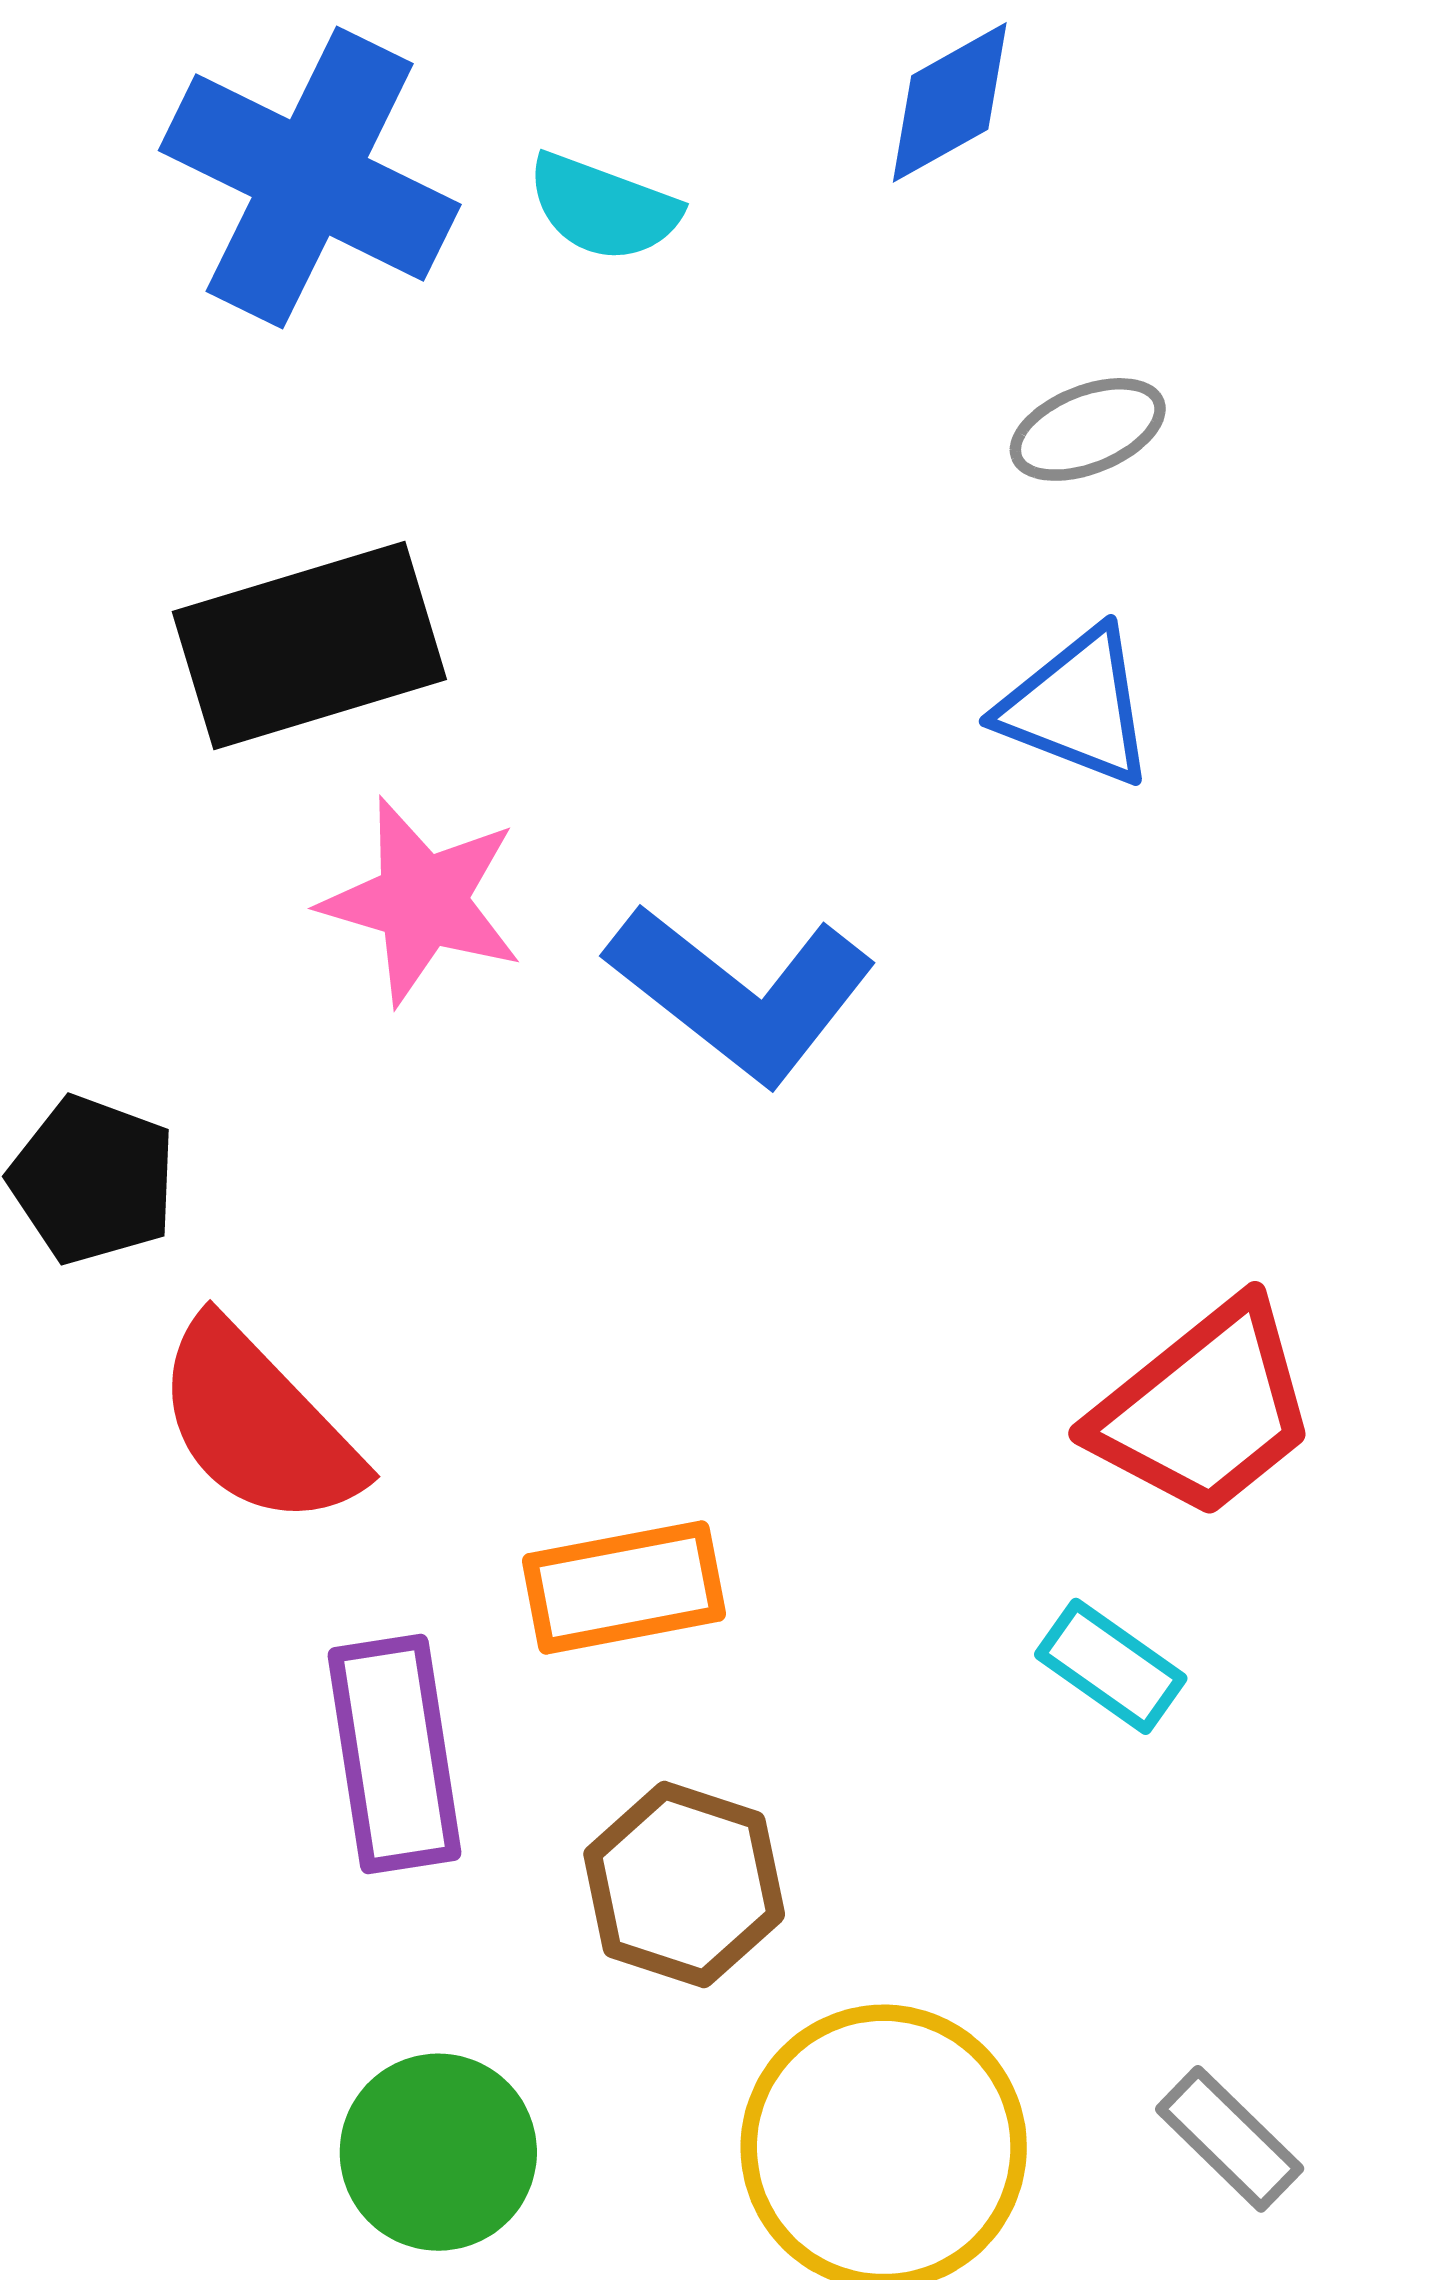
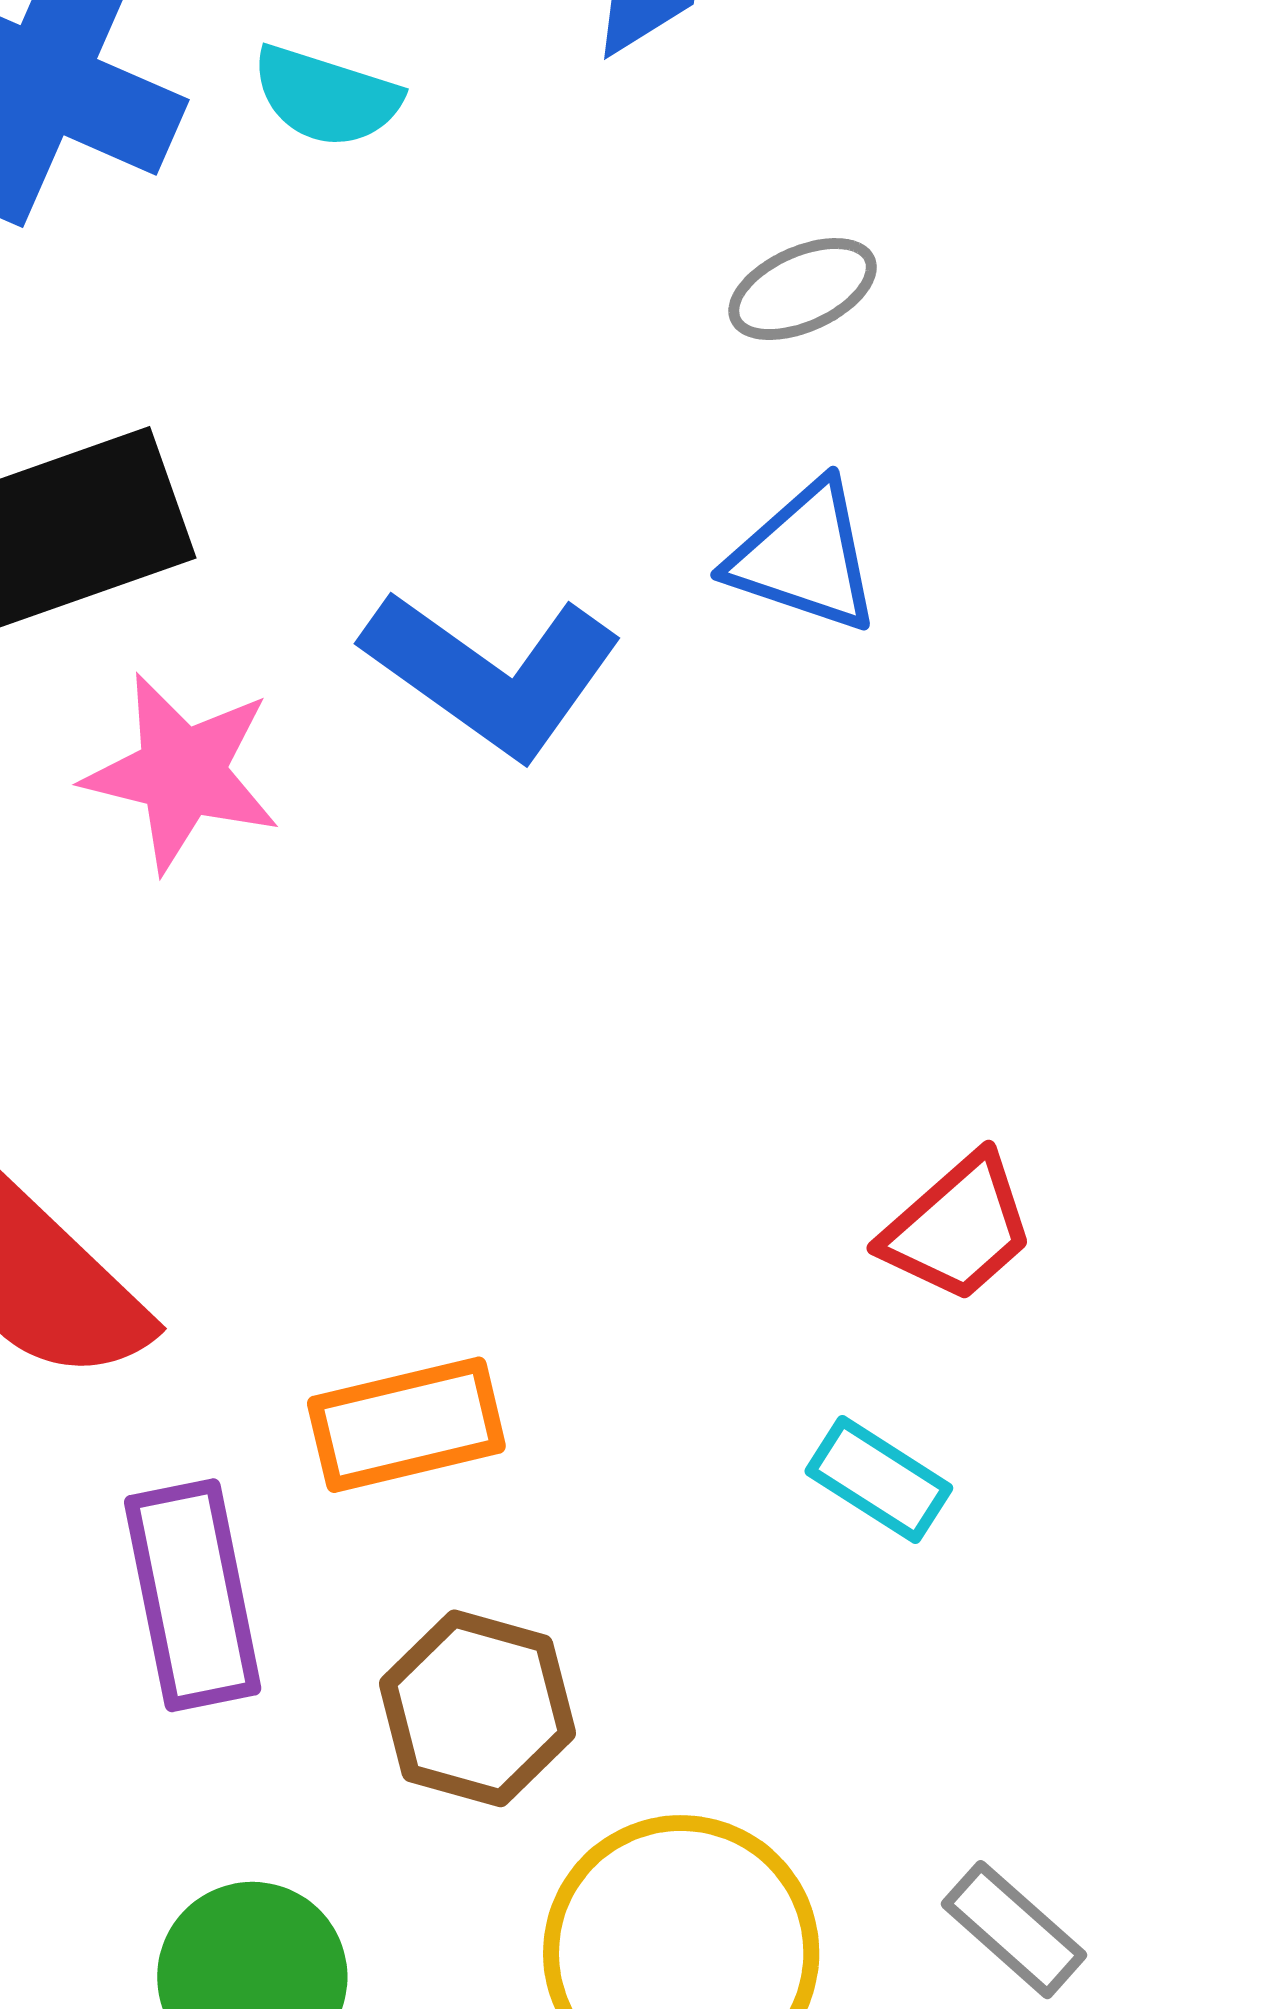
blue L-shape: (741, 993) -> (492, 673), moved
red trapezoid: (1205, 1409) -> (958, 1228), size x0.7

